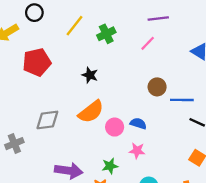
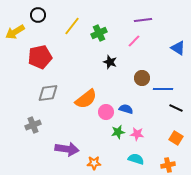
black star: (90, 75) -> (110, 62), moved
gray diamond: (47, 120) -> (48, 93), moved
gray cross: (14, 144) -> (33, 125), moved
pink star: (137, 151) -> (137, 134), moved
green star: (110, 166) -> (118, 132), moved

